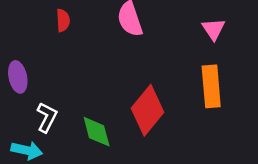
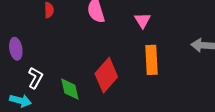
pink triangle: (213, 29) -> (143, 20), moved

